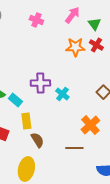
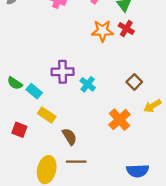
yellow rectangle: (26, 121) -> (47, 115), turned -49
brown semicircle: (37, 140) -> (69, 137), moved
brown line: (74, 148) -> (76, 162), moved

